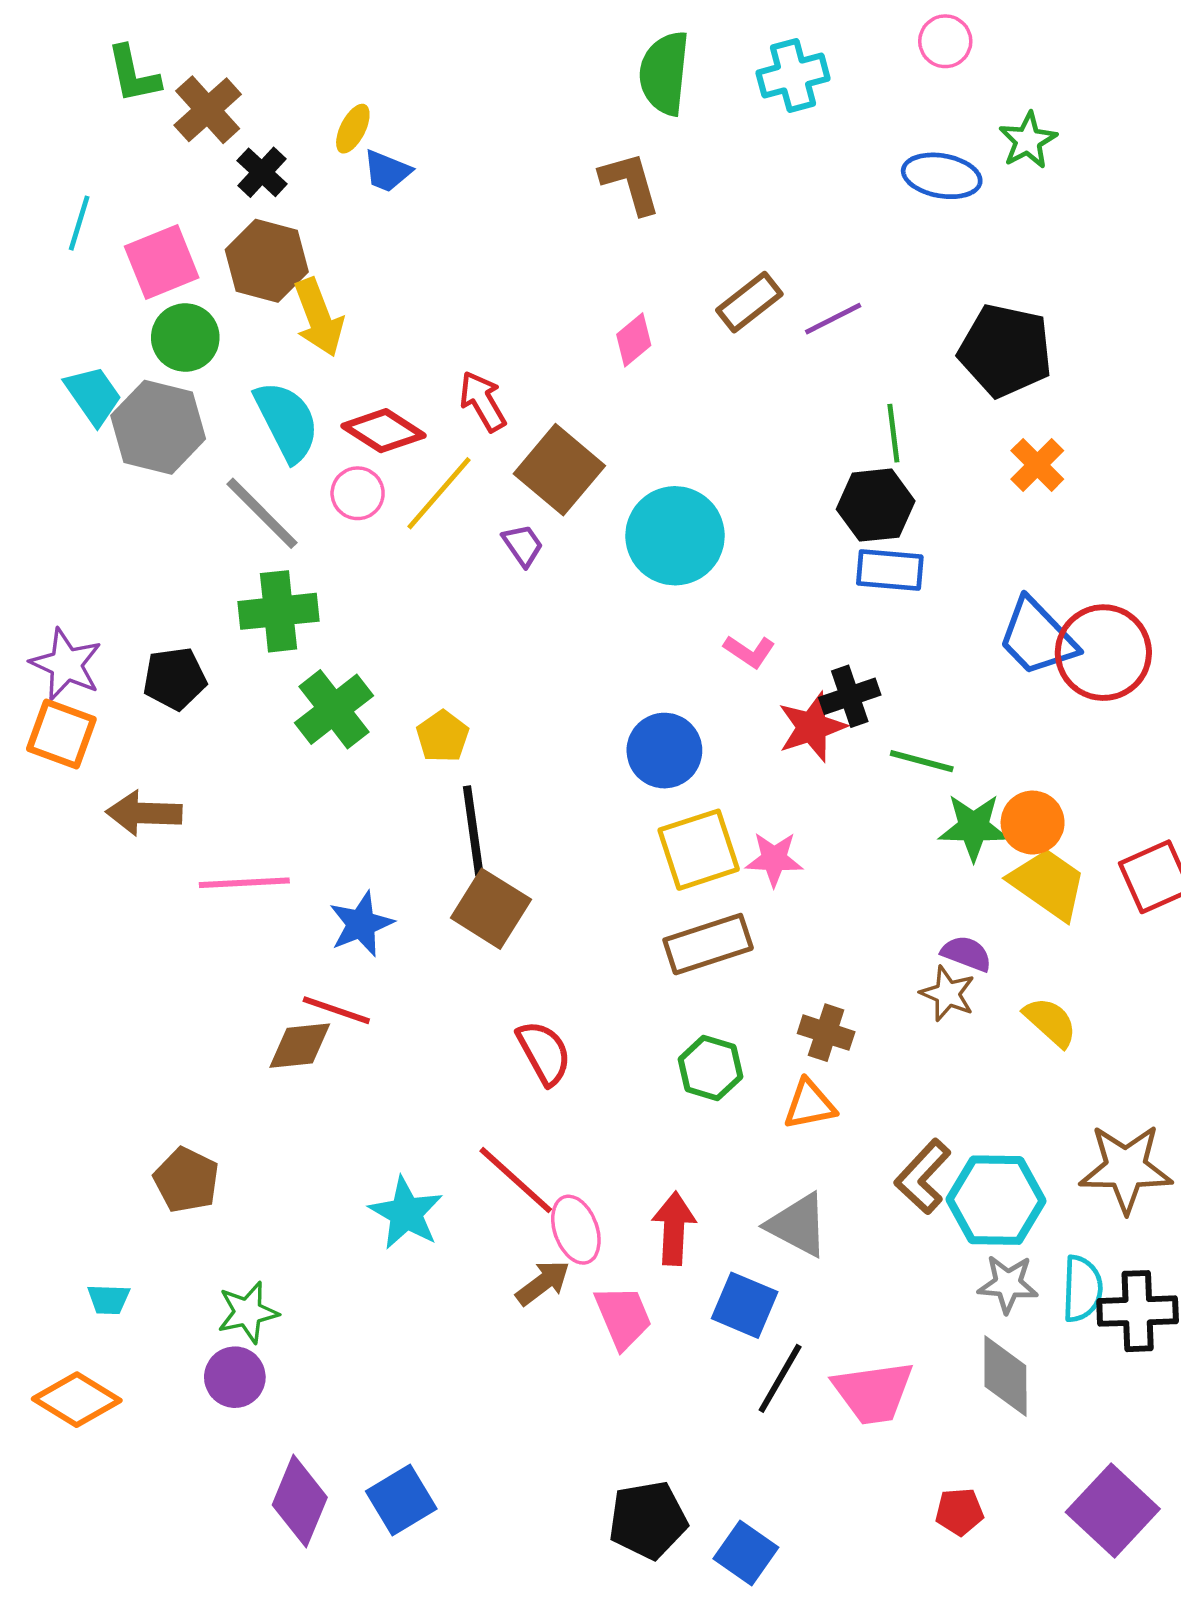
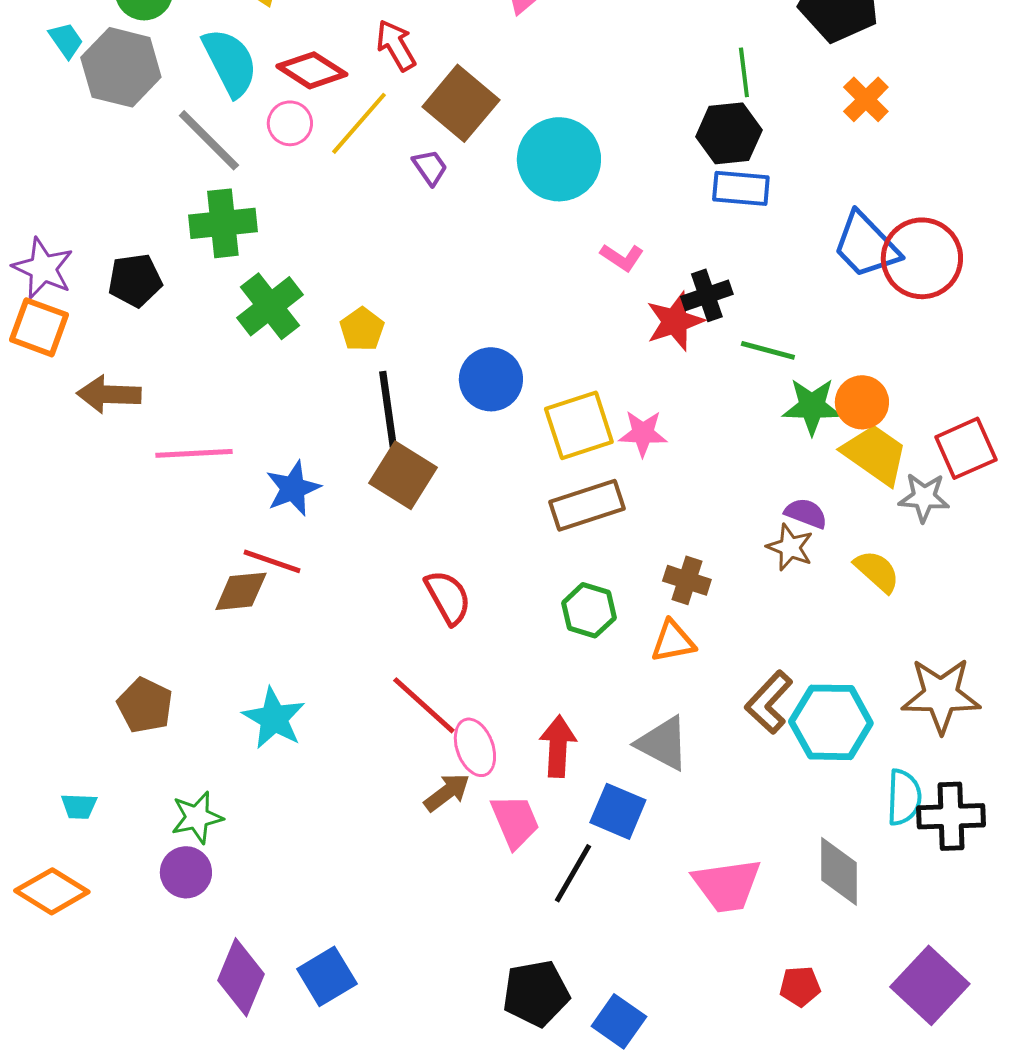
cyan trapezoid: (93, 395) -> (66, 40), size x0.7
blue circle: (664, 751) -> (491, 379), moved
cyan star: (406, 1213) -> (274, 718), moved
gray star: (1008, 1284) -> (924, 497), moved
black line: (780, 1378) -> (573, 873), moved

